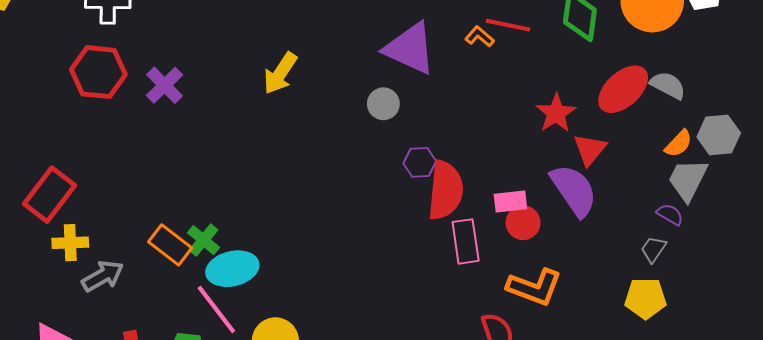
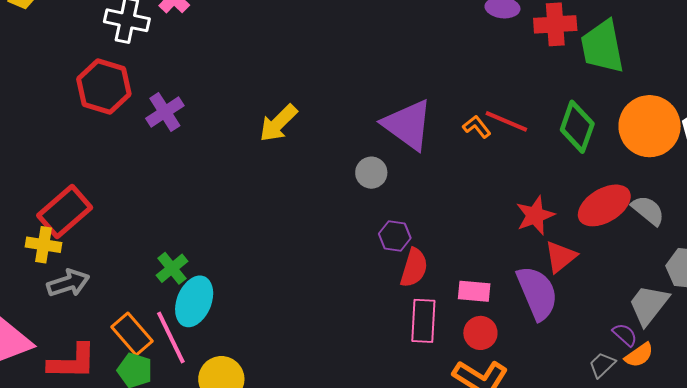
orange semicircle: (679, 144) -> (639, 355), moved
red semicircle: (445, 190) -> (414, 268), size x0.7
red rectangle: (49, 195) -> (65, 212), moved
red circle: (523, 223) -> (480, 333), moved
orange rectangle: (170, 245) -> (132, 334), moved
cyan ellipse: (232, 269) -> (194, 301), turned -66

